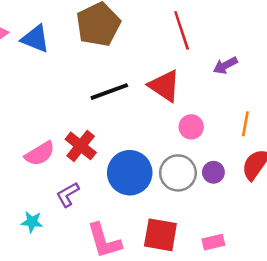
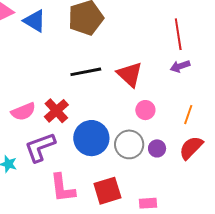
red line: (182, 30) -> (178, 34), moved
purple L-shape: (68, 194) -> (40, 147), size x1.6
red square: (160, 235) -> (107, 191), turned -36

